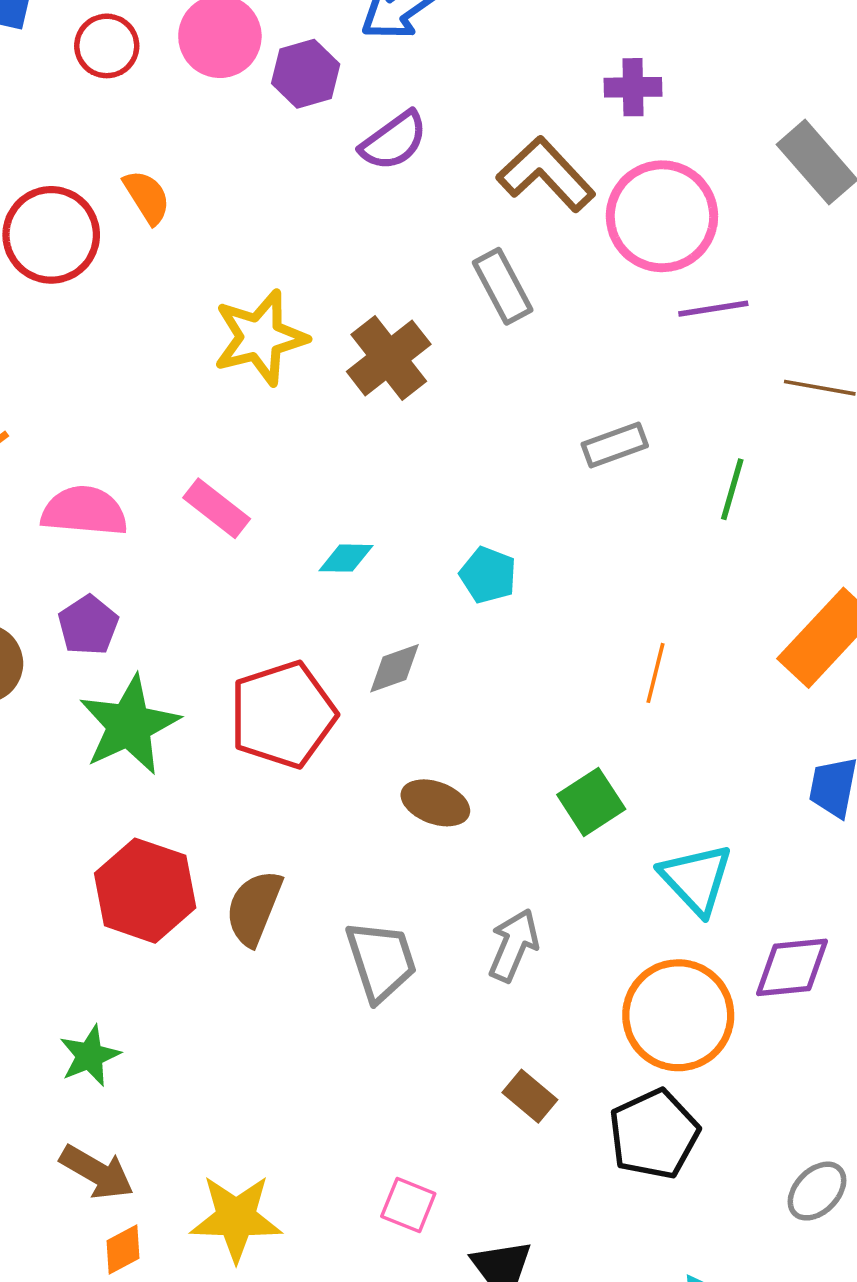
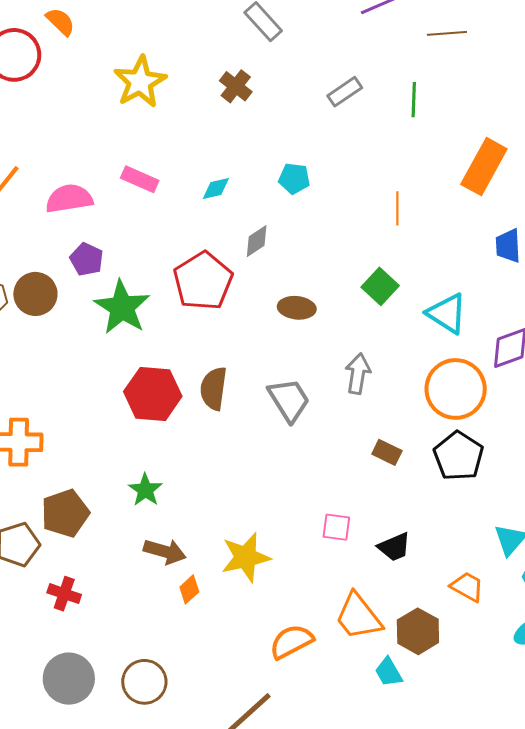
brown cross: (389, 358) -> (236, 86), moved, size x0.7

